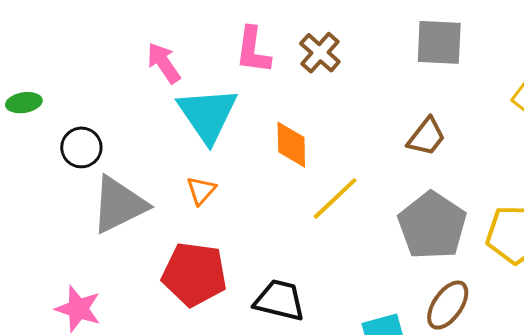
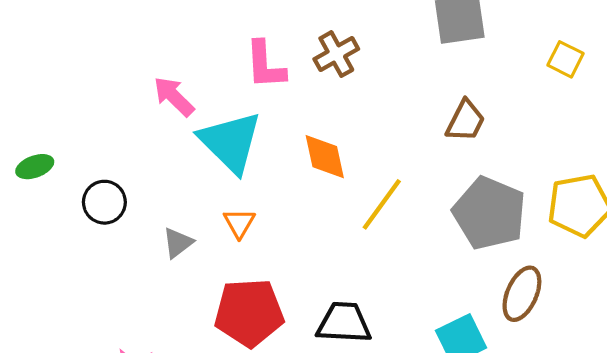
brown cross: (320, 53) -> (336, 54), turned 30
gray triangle: (119, 205) -> (178, 243), moved, size x0.5

